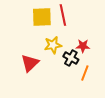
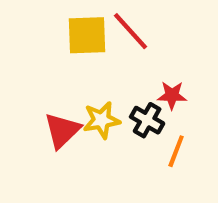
red line: (63, 15) -> (131, 31), turned -30
yellow star: (53, 45) -> (102, 120), moved

